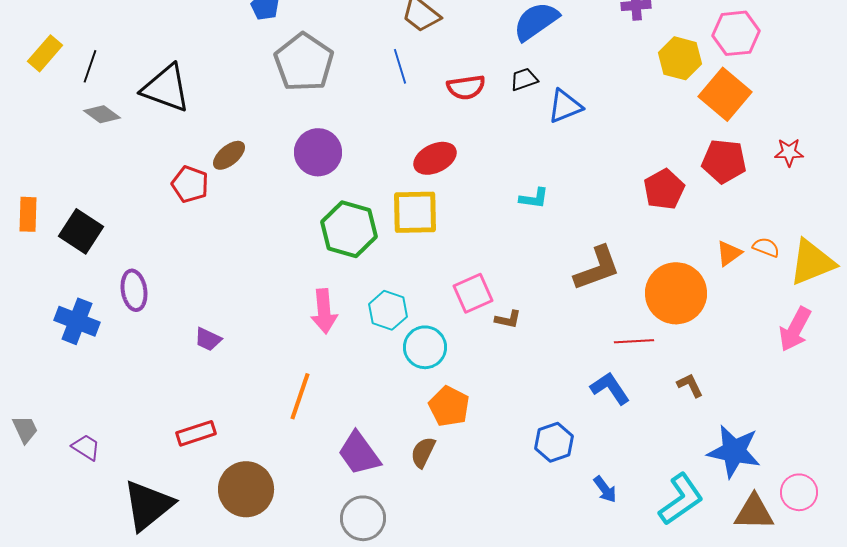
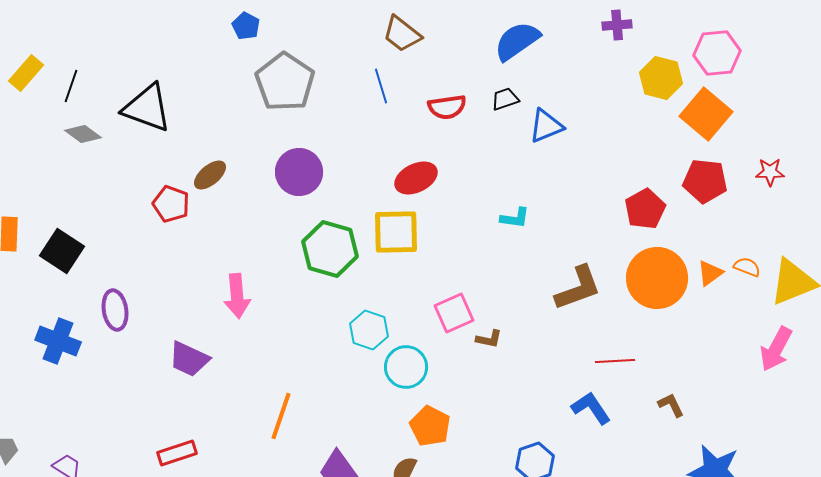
orange circle: (676, 293) -> (657, 278), moved
pink arrow: (324, 311) -> (237, 296), moved
purple trapezoid: (208, 339) -> (189, 359), size x1.5

